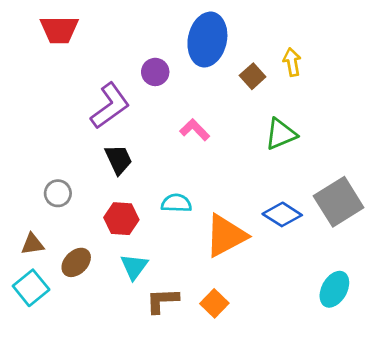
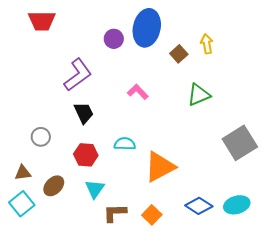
purple circle: (155, 72) -> (114, 39), moved
blue diamond: (282, 214) -> (199, 206), moved
cyan ellipse: (334, 289) -> (237, 205), turned 45

